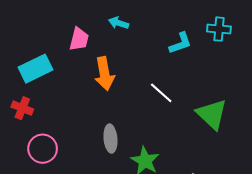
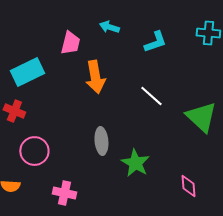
cyan L-shape: (180, 43) -> (155, 42), moved

